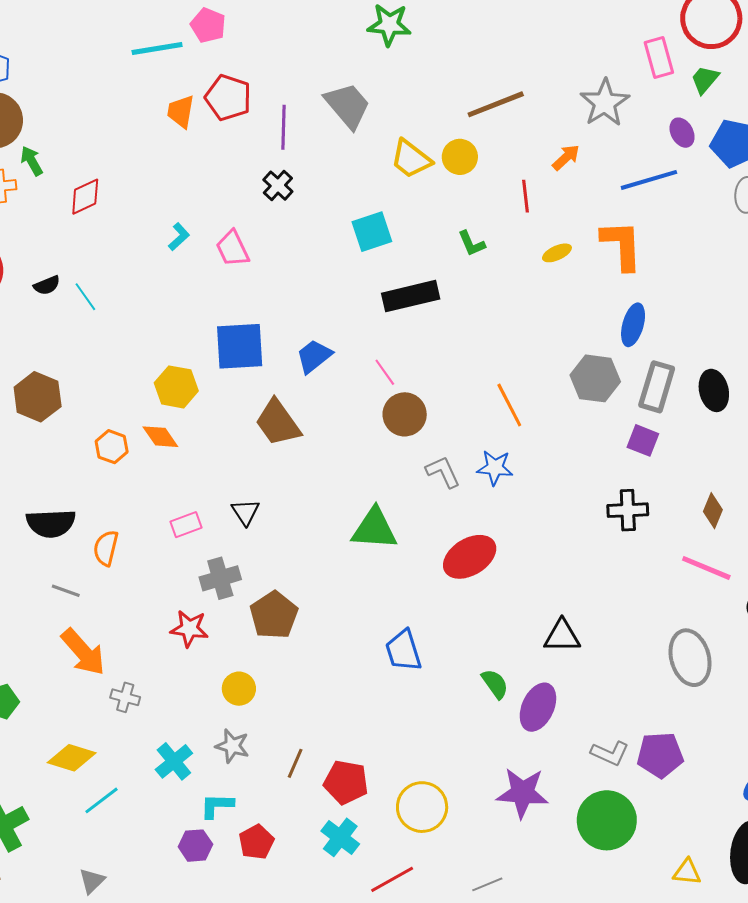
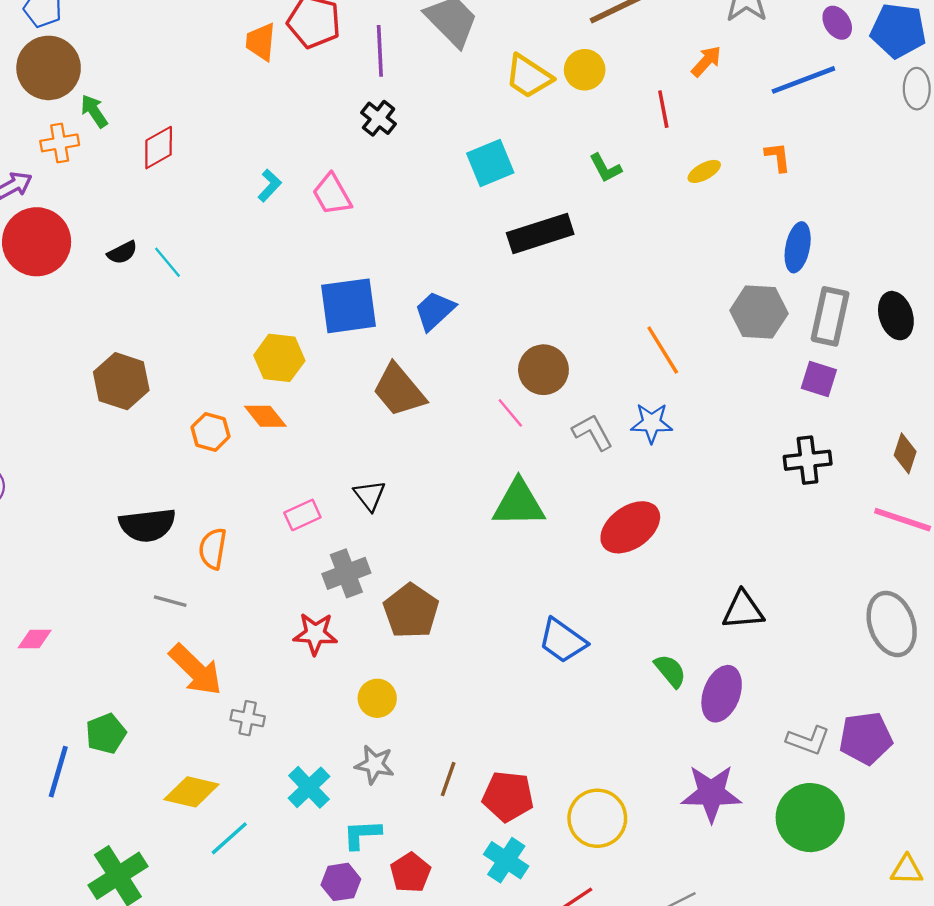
orange L-shape: (622, 245) -> (778, 157), size x0.5
pink line: (385, 372) -> (510, 413), moved
blue trapezoid: (403, 651) -> (563, 641), turned -33

